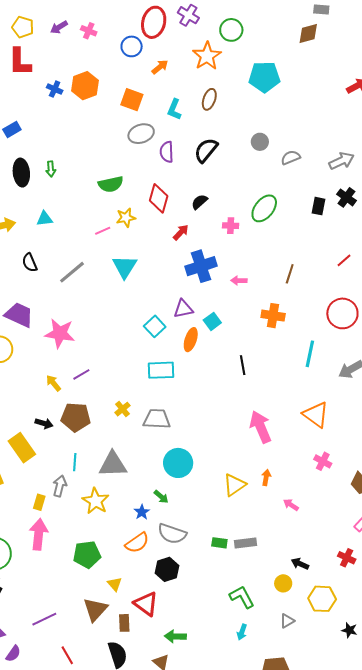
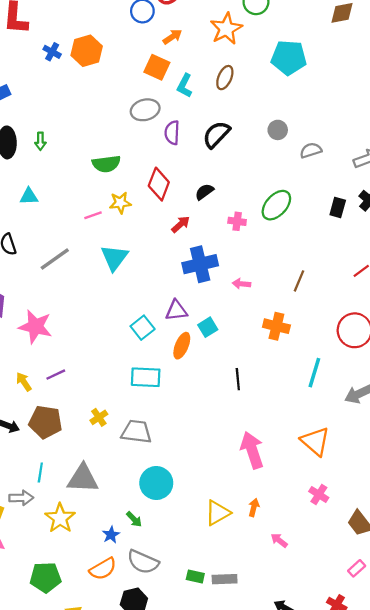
orange square: (132, 100) -> (157, 67), moved
gray arrow: (60, 486) -> (21, 498), turned 70

